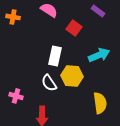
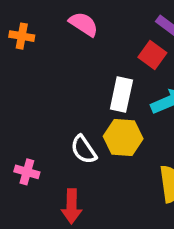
red square: (74, 28) -> (152, 55), moved
white rectangle: (55, 56) -> (121, 95), moved

